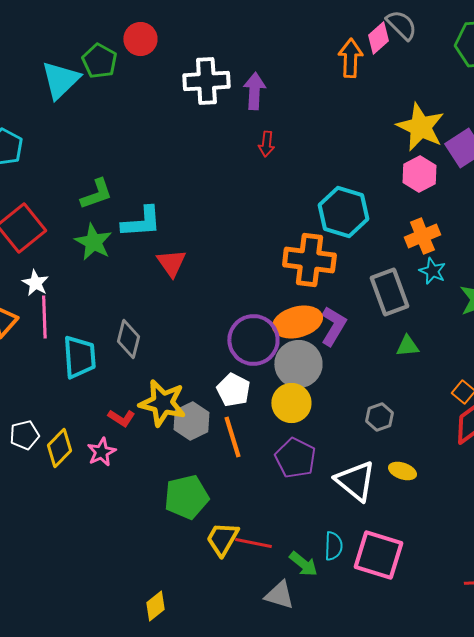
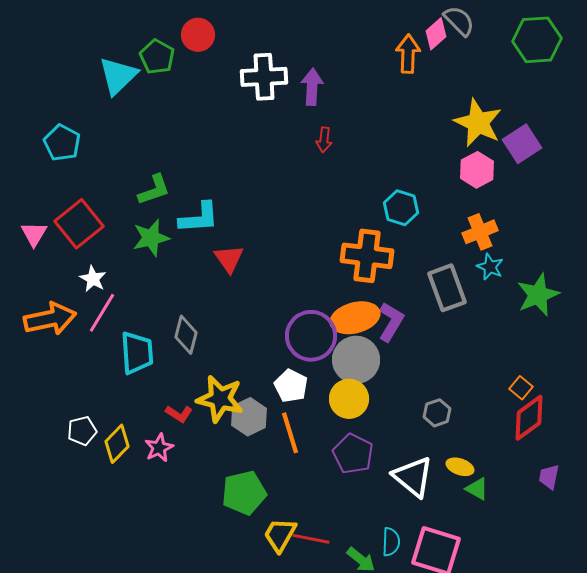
cyan hexagon: (343, 212) -> (401, 208), size x0.7
green star: (93, 242) -> (151, 238), turned 30
pink line: (44, 317) -> (102, 313), turned 33
green triangle: (407, 346) -> (477, 489), moved, turned 35

